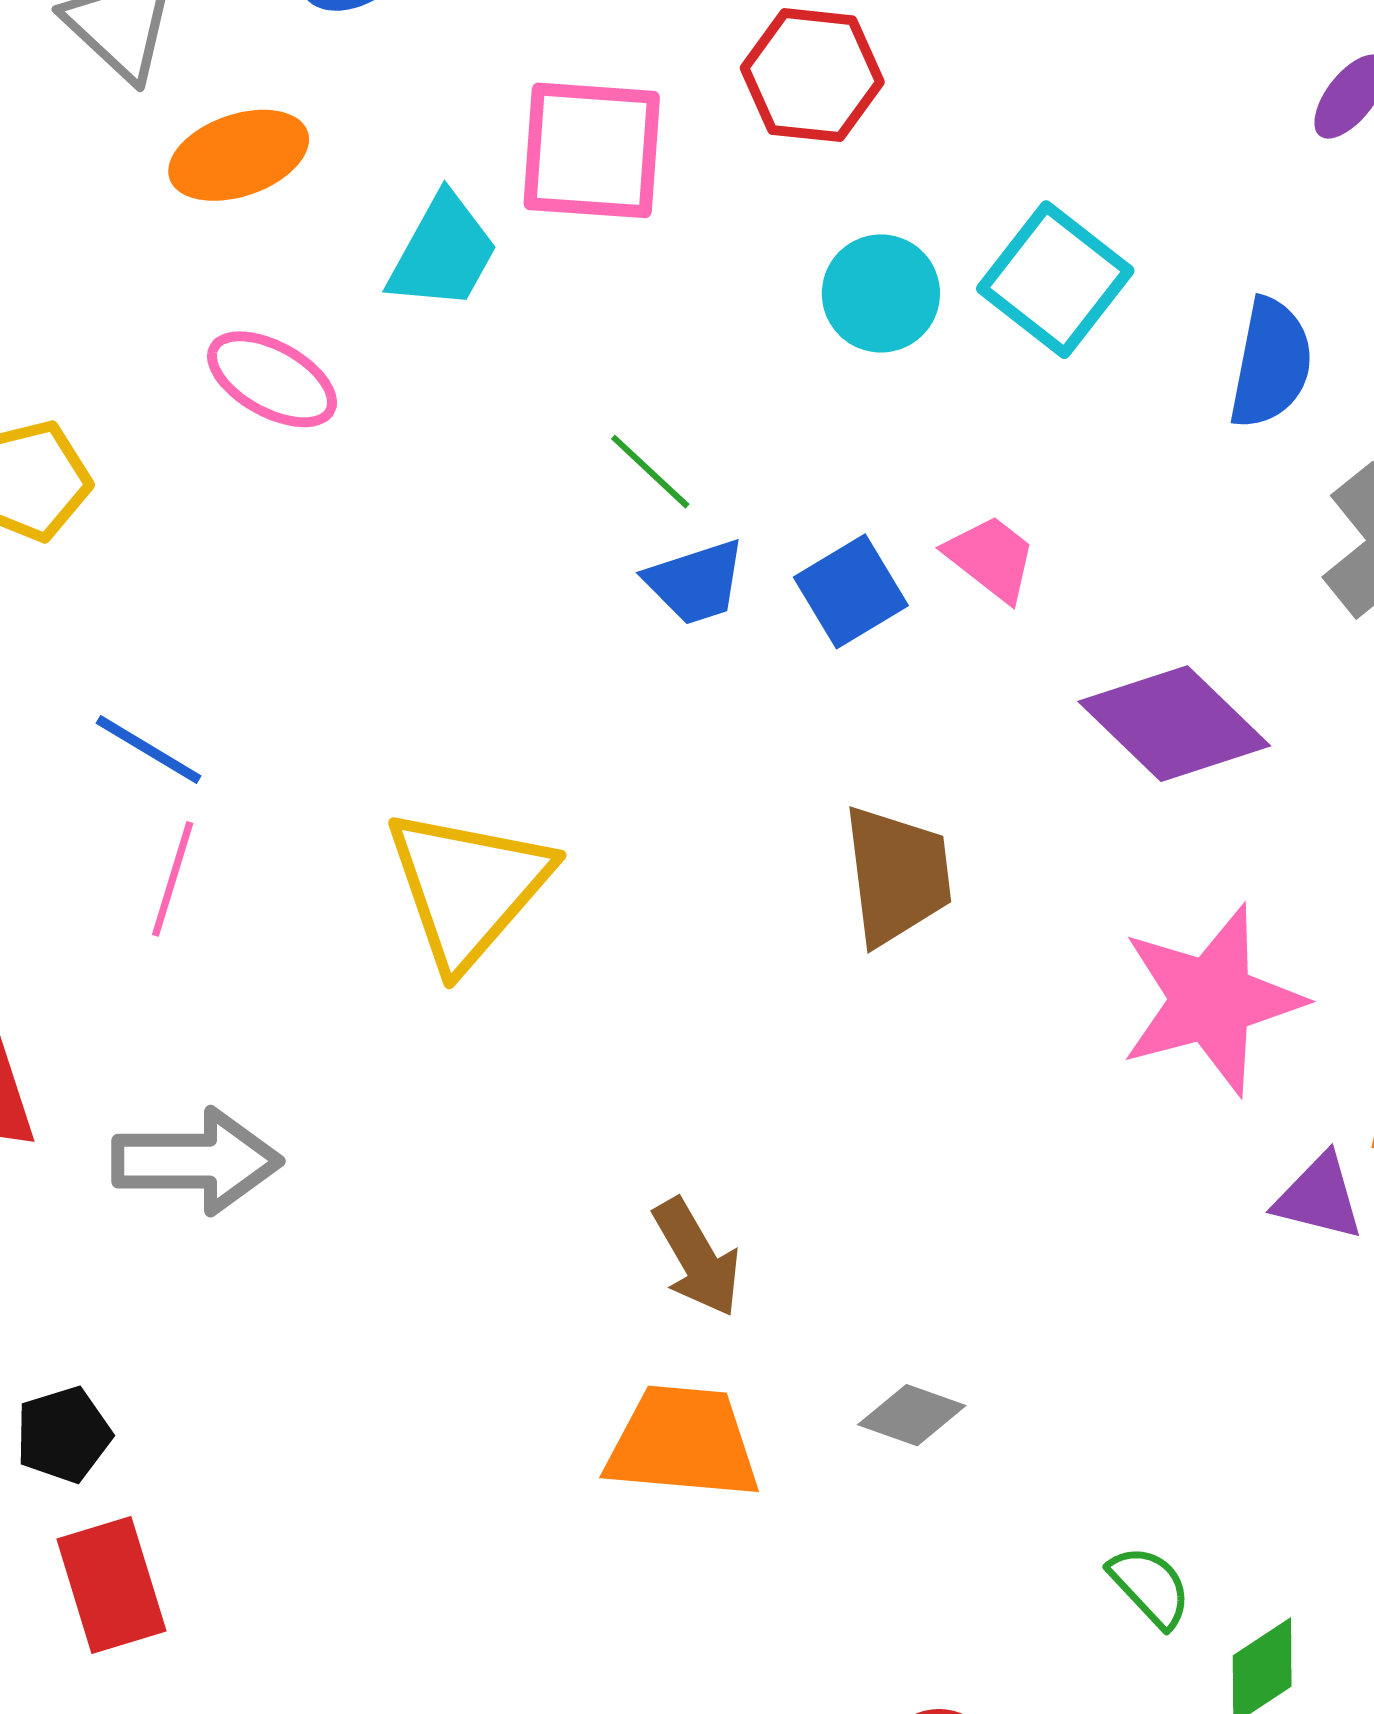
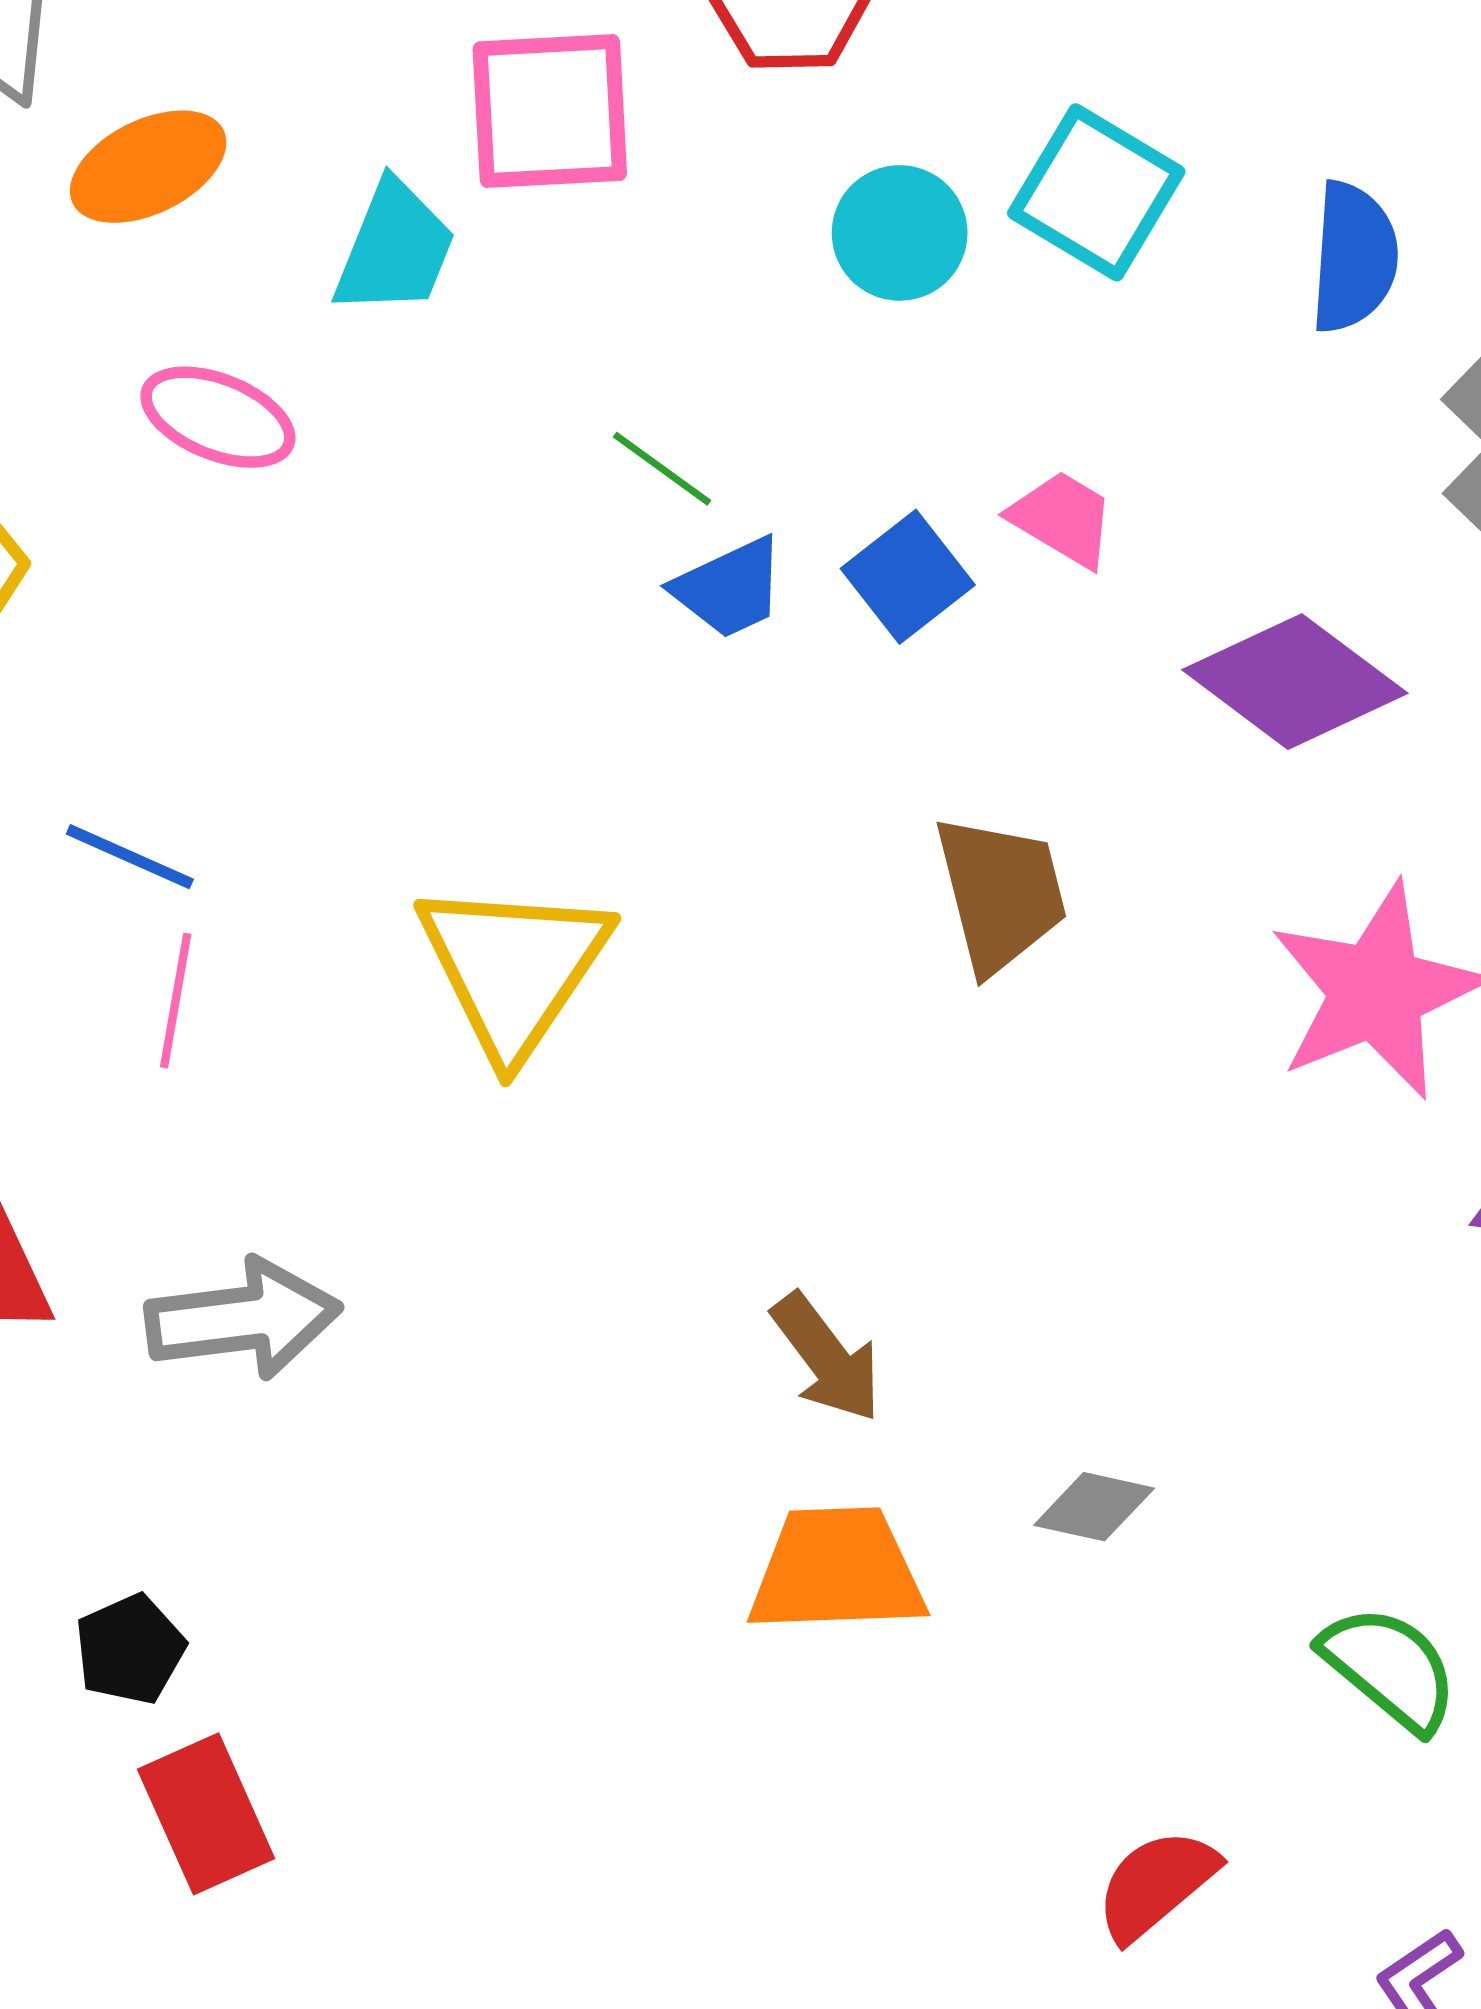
green semicircle: (1150, 1586) -> (1390, 1668), size x1.4

